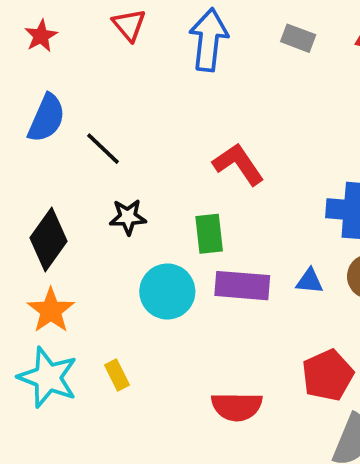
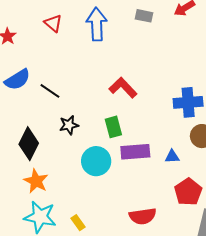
blue semicircle: (47, 118) -> (17, 80), turned 44
blue triangle: (310, 281) -> (172, 157), moved
yellow rectangle: (117, 375) -> (78, 223), moved

